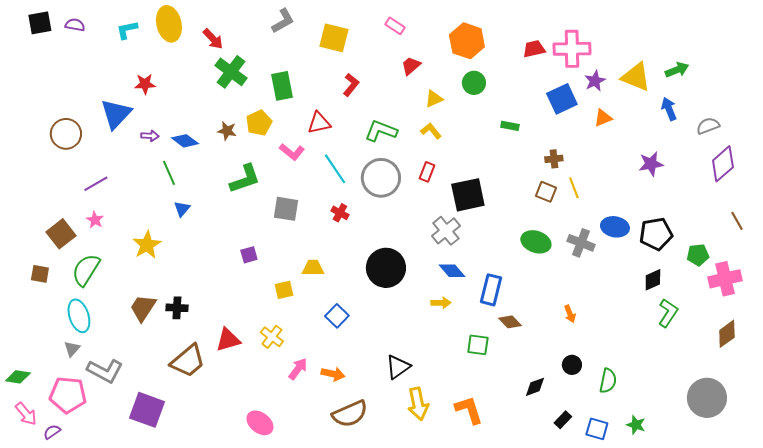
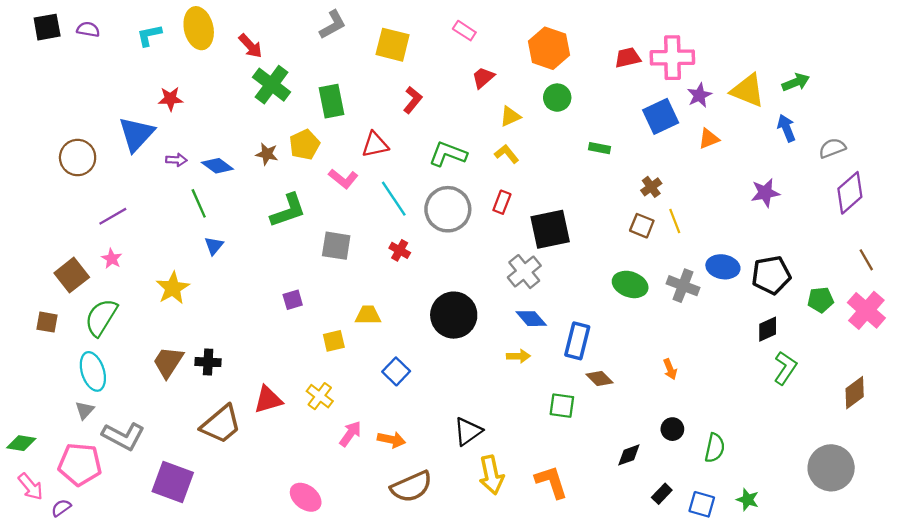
brown cross: (554, 159) -> (651, 187), turned -30
pink cross: (725, 279) -> (866, 310), moved, turned -36

